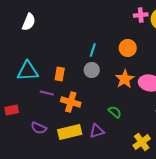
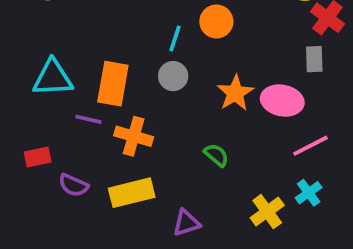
orange circle: (128, 48) -> (216, 21), moved
orange rectangle: (60, 74) -> (113, 84), size x1.6
red rectangle: (12, 110) -> (38, 157), moved
purple triangle: (97, 131) -> (186, 223), moved

